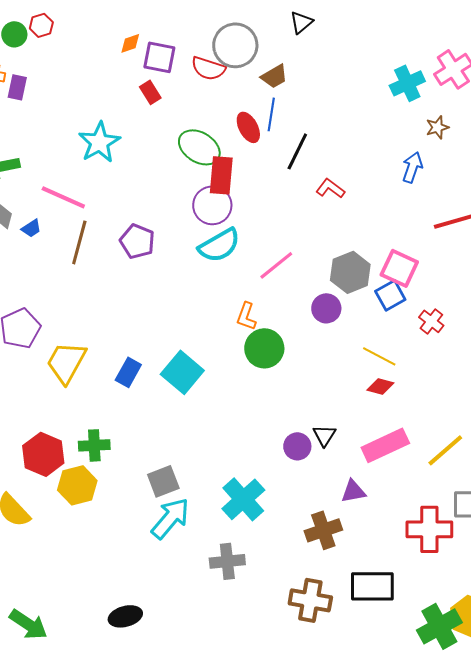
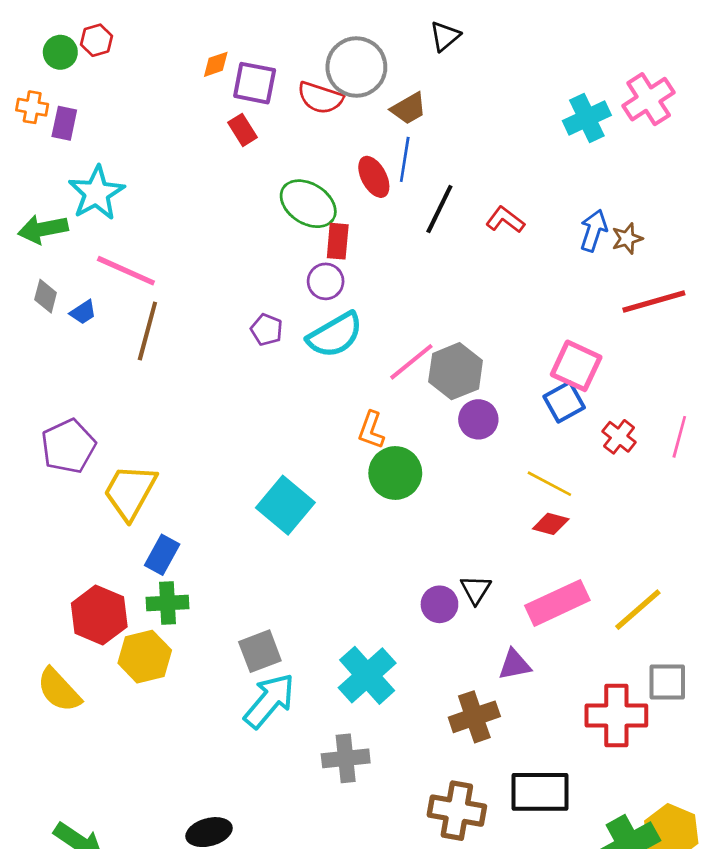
brown star: (437, 127) -> (627, 239), moved
cyan star: (99, 142) -> (96, 193), moved
red rectangle: (221, 175) -> (338, 241), size x0.7
red L-shape: (330, 188) -> (505, 220), moved
purple circle: (212, 205) -> (326, 281), size x0.7
purple pentagon: (137, 241) -> (267, 330), moved, size x0.7
gray hexagon: (350, 272) -> (456, 371), moved
blue rectangle: (128, 372) -> (162, 555), moved

